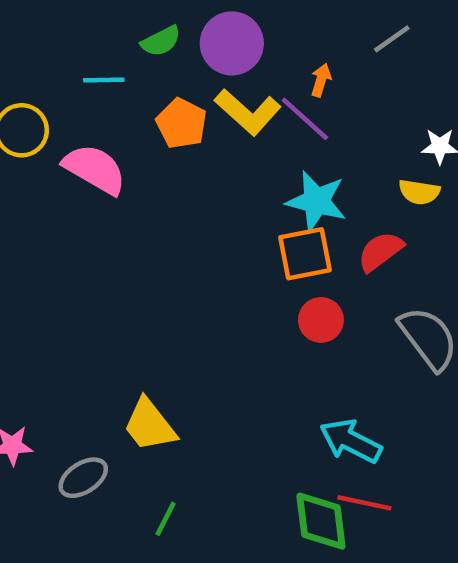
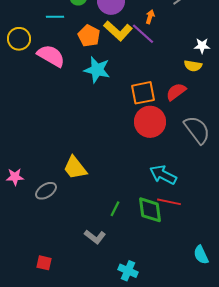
cyan star: (316, 201) -> (97, 70), moved
red circle: (321, 320) -> (150, 122), size x1.6
green line: (166, 519) -> (115, 209), moved

